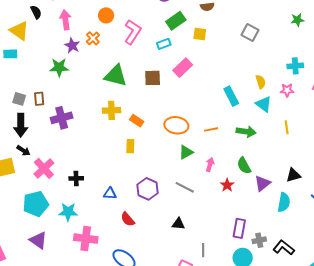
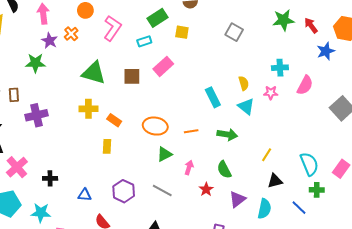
green star: (297, 20) -> (283, 20), size x1.5
yellow line: (287, 127) -> (267, 155), moved, turned 40
purple triangle: (262, 183) -> (237, 199), moved

